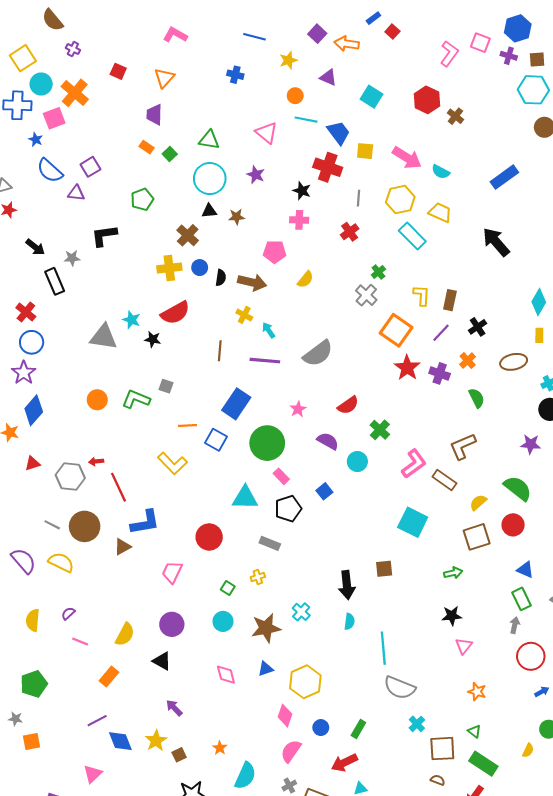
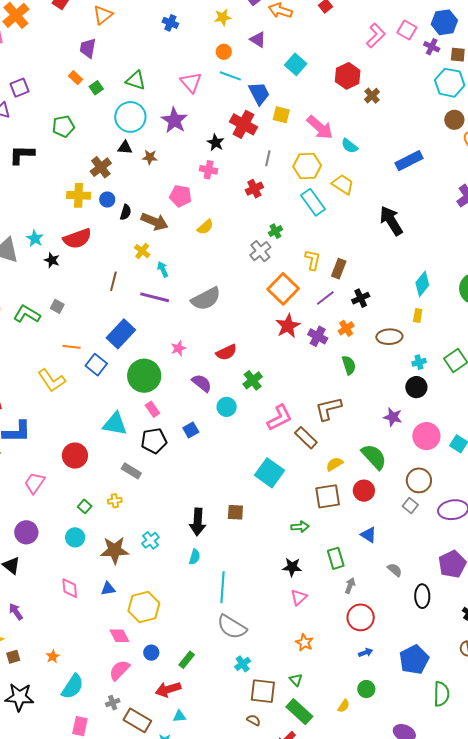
purple star: (256, 175) -> (174, 120), size x1.5
green rectangle: (522, 599) -> (336, 558), moved
pink diamond: (285, 716) -> (119, 636), turned -55

